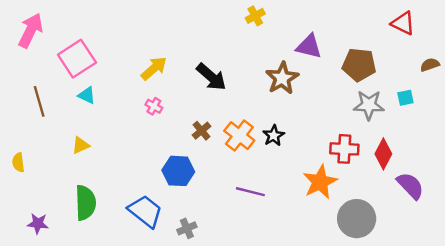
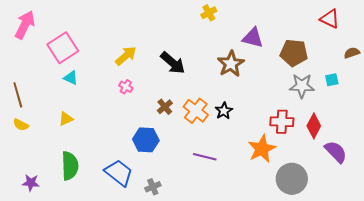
brown line: (39, 101) -> (18, 95), moved
yellow semicircle: (18, 162) -> (21, 125), moved, turned -56

